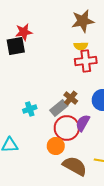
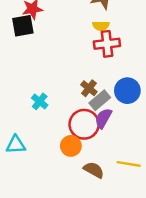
gray rectangle: (59, 108) -> (100, 100), moved
cyan cross: (30, 109) -> (40, 101), turned -32
brown semicircle: (75, 166) -> (94, 170), size x0.7

